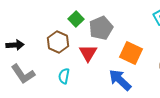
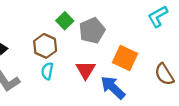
red triangle: (88, 53) -> (86, 70), moved
cyan semicircle: (64, 76) -> (47, 71), moved

